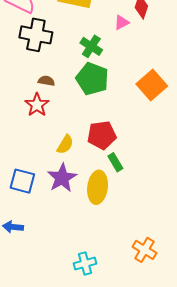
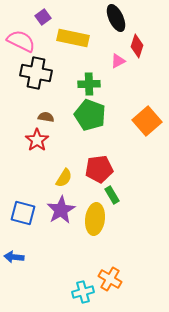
green cross: (91, 46) -> (89, 84), turned -35
orange cross: (144, 250) -> (110, 279), moved

